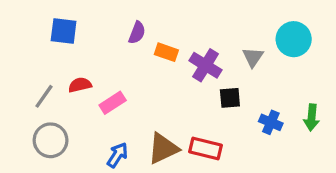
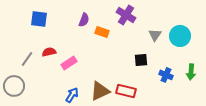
cyan circle: (294, 39) -> (180, 36), moved
purple cross: (206, 65) -> (126, 15), moved
gray circle: (51, 140) -> (14, 86), moved

